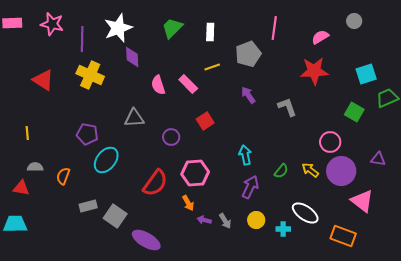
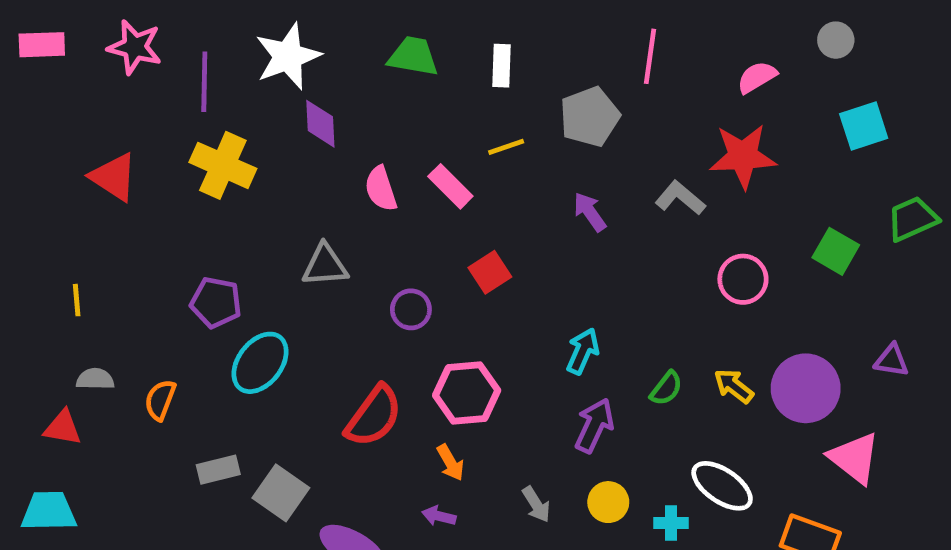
green trapezoid: (172, 28) -> (413, 56), turned 55
cyan square: (366, 74) -> (864, 126), moved
gray L-shape: (287, 107) -> (680, 198), moved, turned -30
pink circle: (330, 142) -> (743, 279), moved
cyan arrow: (245, 155) -> (583, 351), turned 36
purple arrow: (204, 220) -> (439, 516), moved

